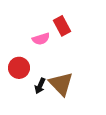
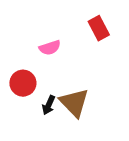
red rectangle: (62, 26) -> (99, 28), moved

